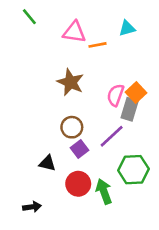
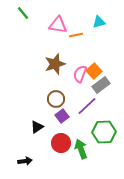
brown star: (71, 82) -> (55, 64), turned 30
orange square: (136, 93) -> (94, 71), moved
pink semicircle: (115, 95) -> (80, 74), moved
gray rectangle: (130, 109) -> (101, 85), turned 36
black triangle: (47, 163) -> (37, 127), turned -48

